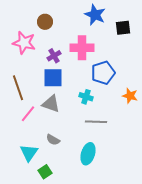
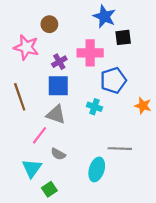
black square: (123, 28) -> (123, 37), moved
pink line: (28, 114) -> (39, 135), moved
gray line: (96, 122) -> (120, 149), moved

